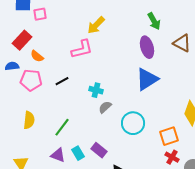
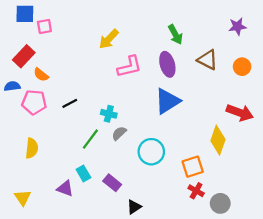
pink L-shape: (82, 49) -> (129, 67), moved
green line: (62, 127) -> (90, 139), moved
cyan rectangle: (78, 153) -> (83, 174), moved

